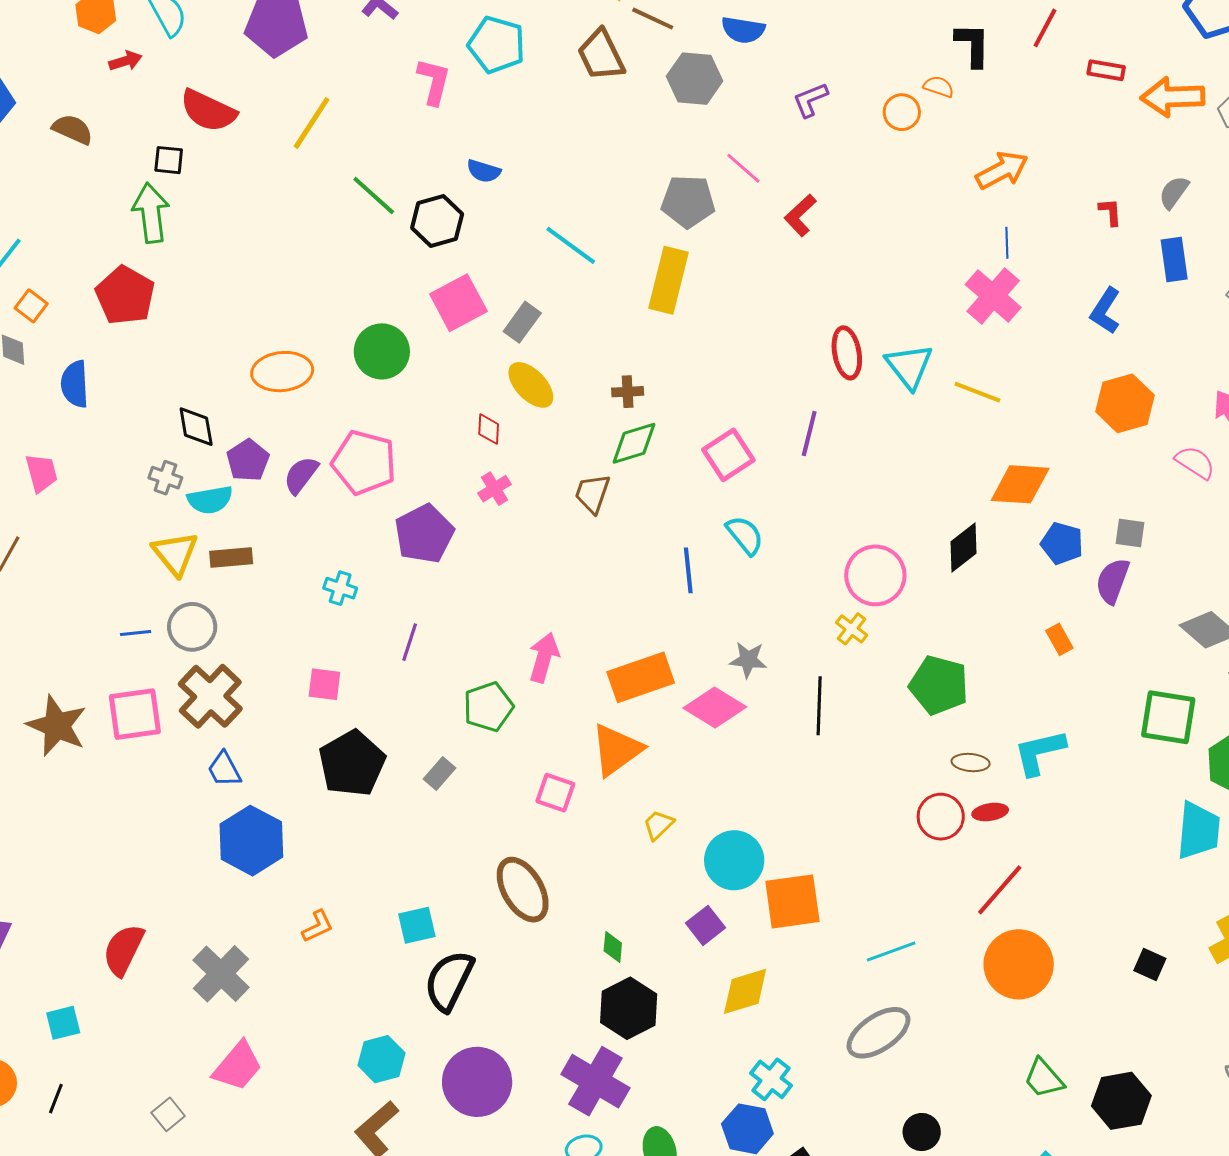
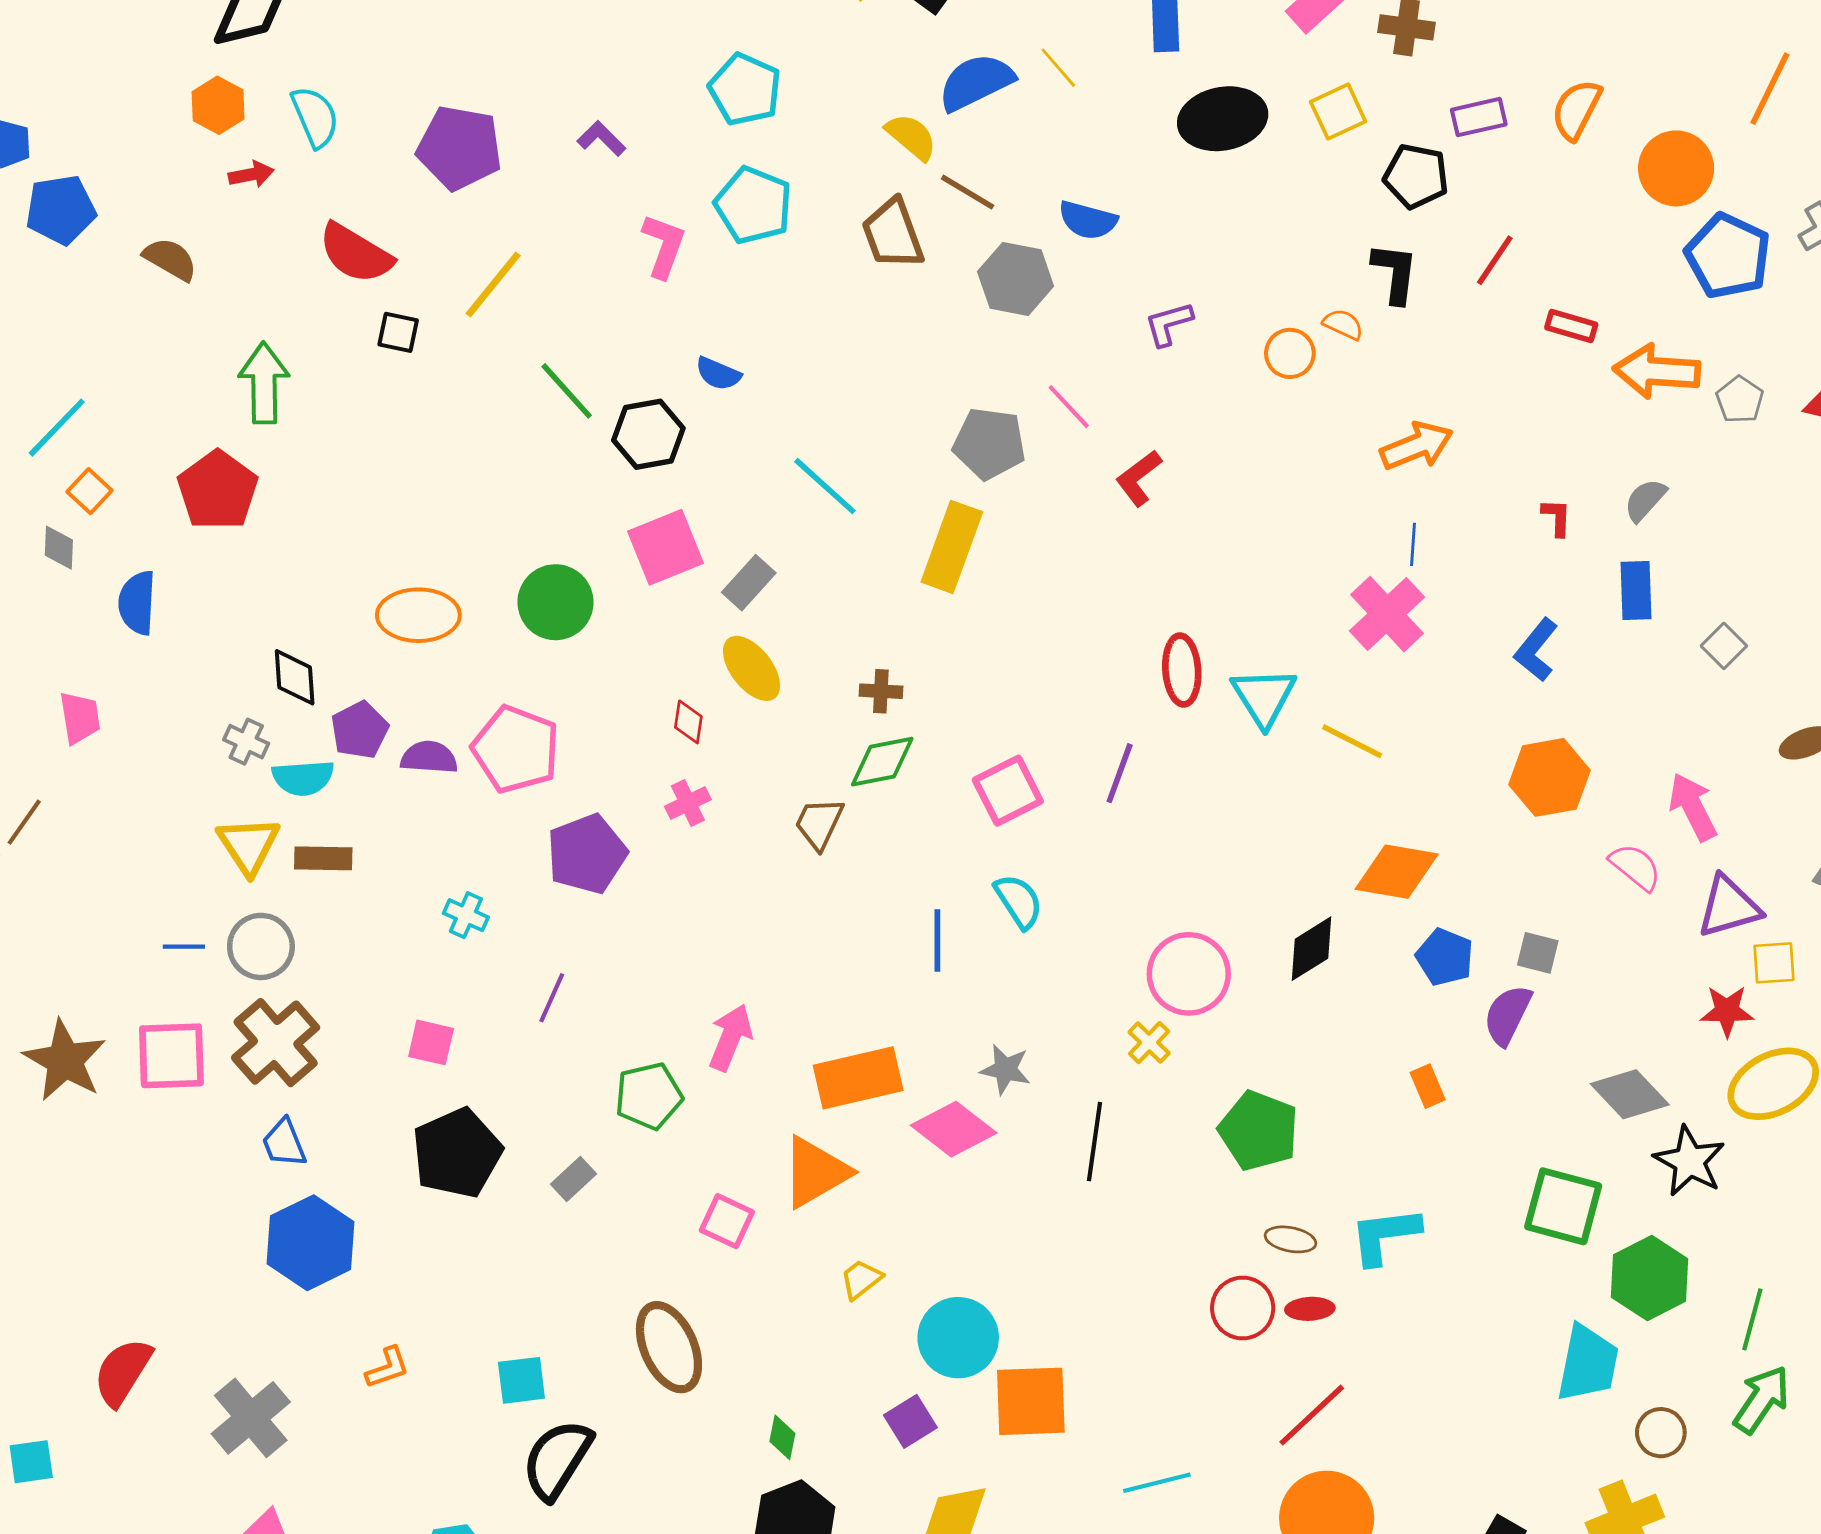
black square: (169, 160) -> (398, 332), moved
purple semicircle: (301, 475) -> (429, 757), turned 51

